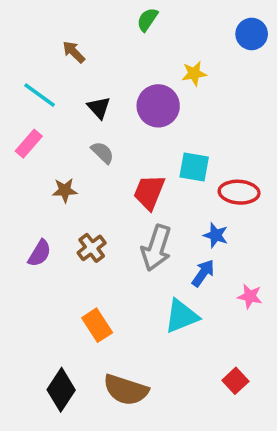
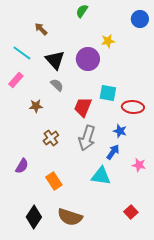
black triangle: (99, 108) -> (55, 60), size x1.5
purple semicircle: (40, 253) -> (22, 166), moved
cyan triangle: (182, 316) -> (101, 176), turned 30

